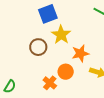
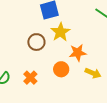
orange cross: (50, 83) -> (30, 78), moved

